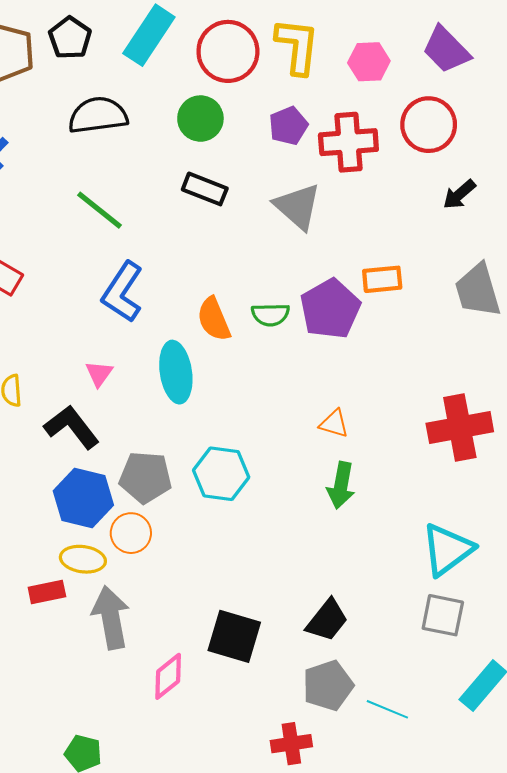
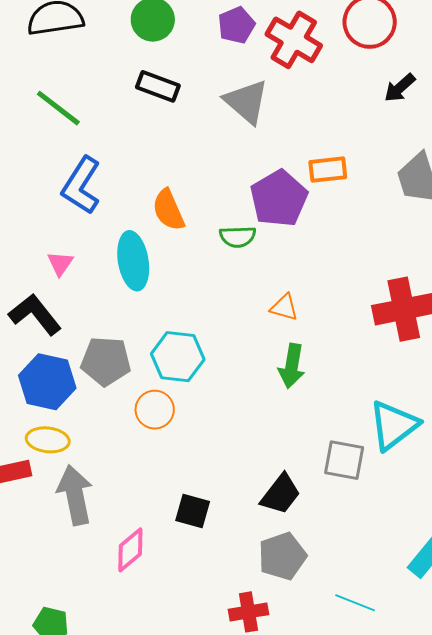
red cross: (348, 142) -> (294, 40), turned 36
green semicircle: (270, 315) -> (238, 237), moved
orange circle: (131, 533) -> (155, 410), moved
gray square: (443, 615) -> (344, 460), moved
black square: (234, 636) -> (193, 511), size x0.7
cyan line: (387, 709) -> (355, 603), moved

